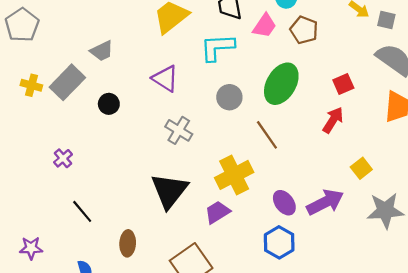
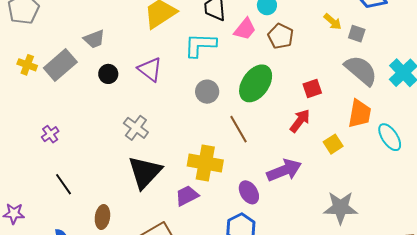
black circle: (109, 104) -> (108, 74), moved
gray cross: (179, 130) -> (136, 128), moved
yellow square: (361, 168) -> (333, 144), moved
yellow cross: (234, 175) -> (205, 163), turned 32
purple arrow: (325, 202) -> (284, 170), moved

